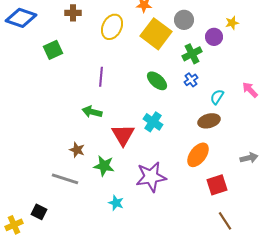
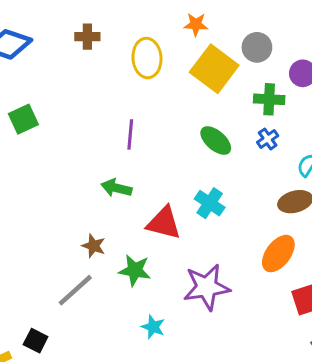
yellow ellipse: (112, 27) -> (147, 58), turned -30
green square: (53, 50) -> (23, 119), moved
green cross: (192, 54) -> (269, 99), turned 30
red triangle: (123, 135) -> (164, 223), turned -45
gray line: (65, 179) -> (75, 290), turned -60

